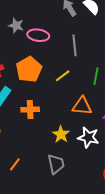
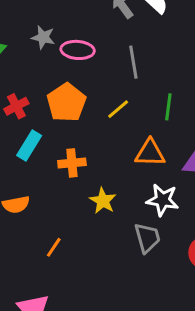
yellow star: (61, 134) -> (103, 201), moved
gray trapezoid: (56, 164) -> (147, 238), moved

